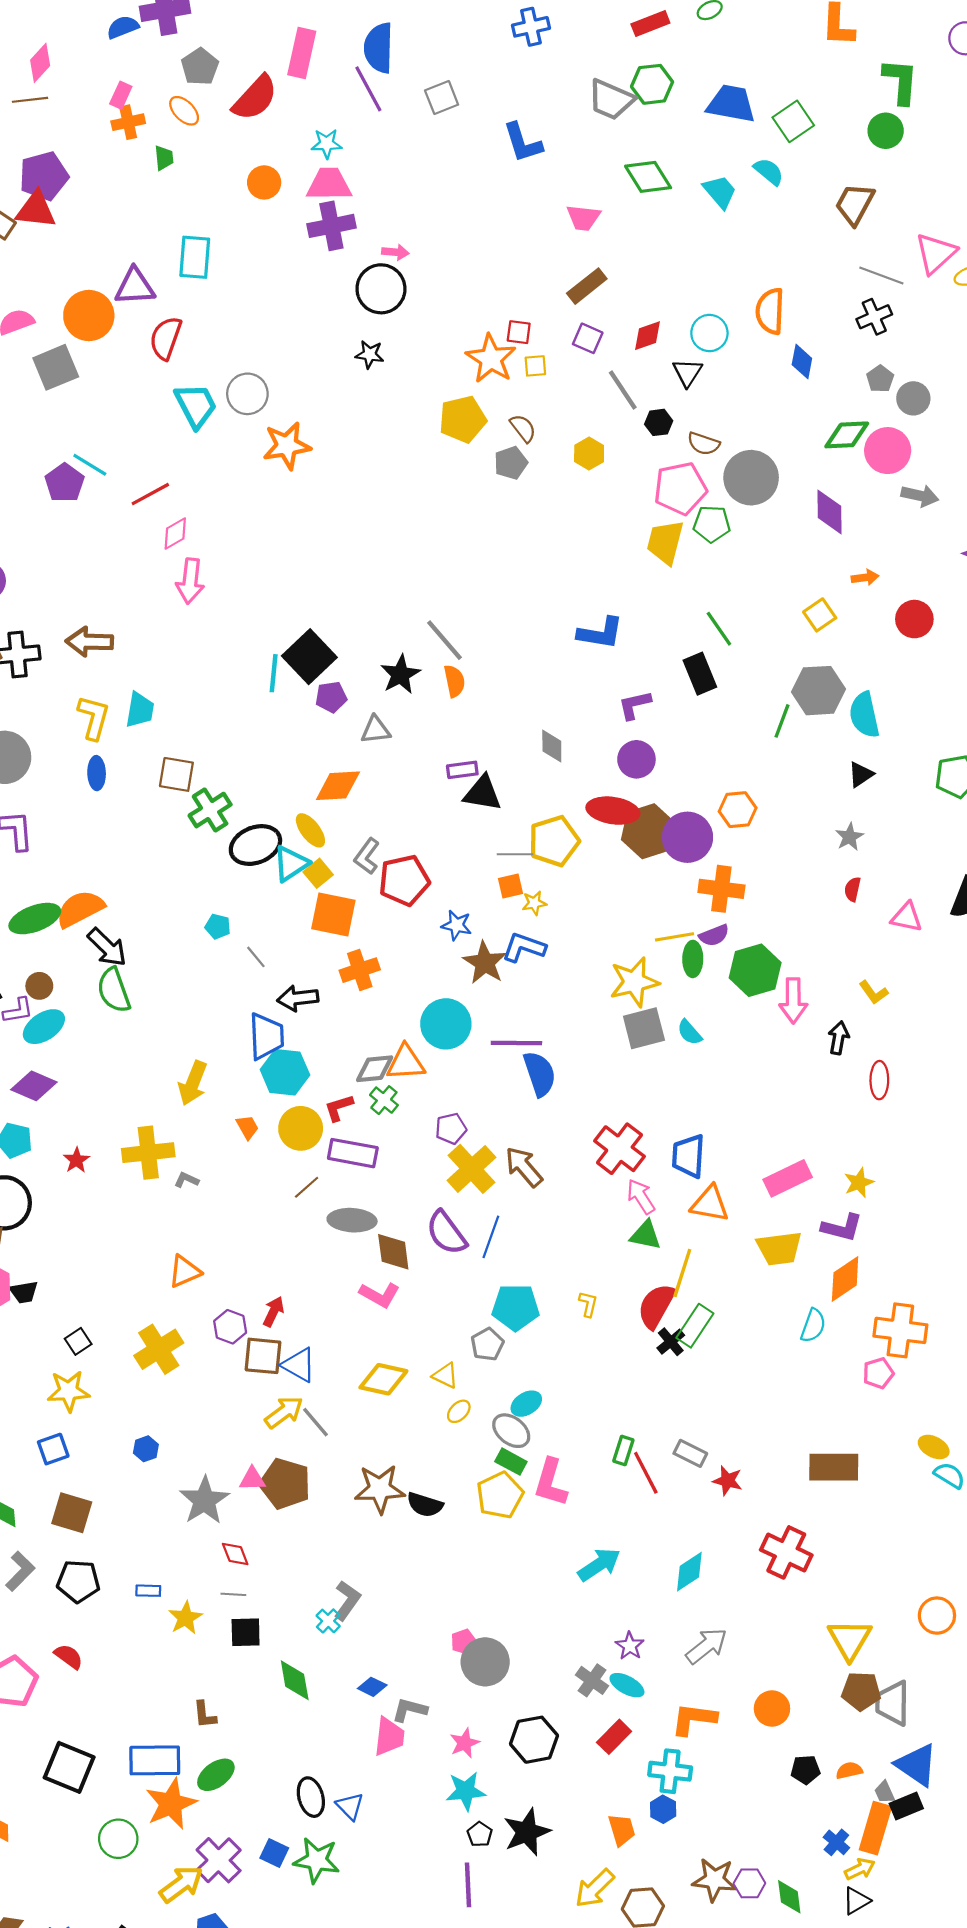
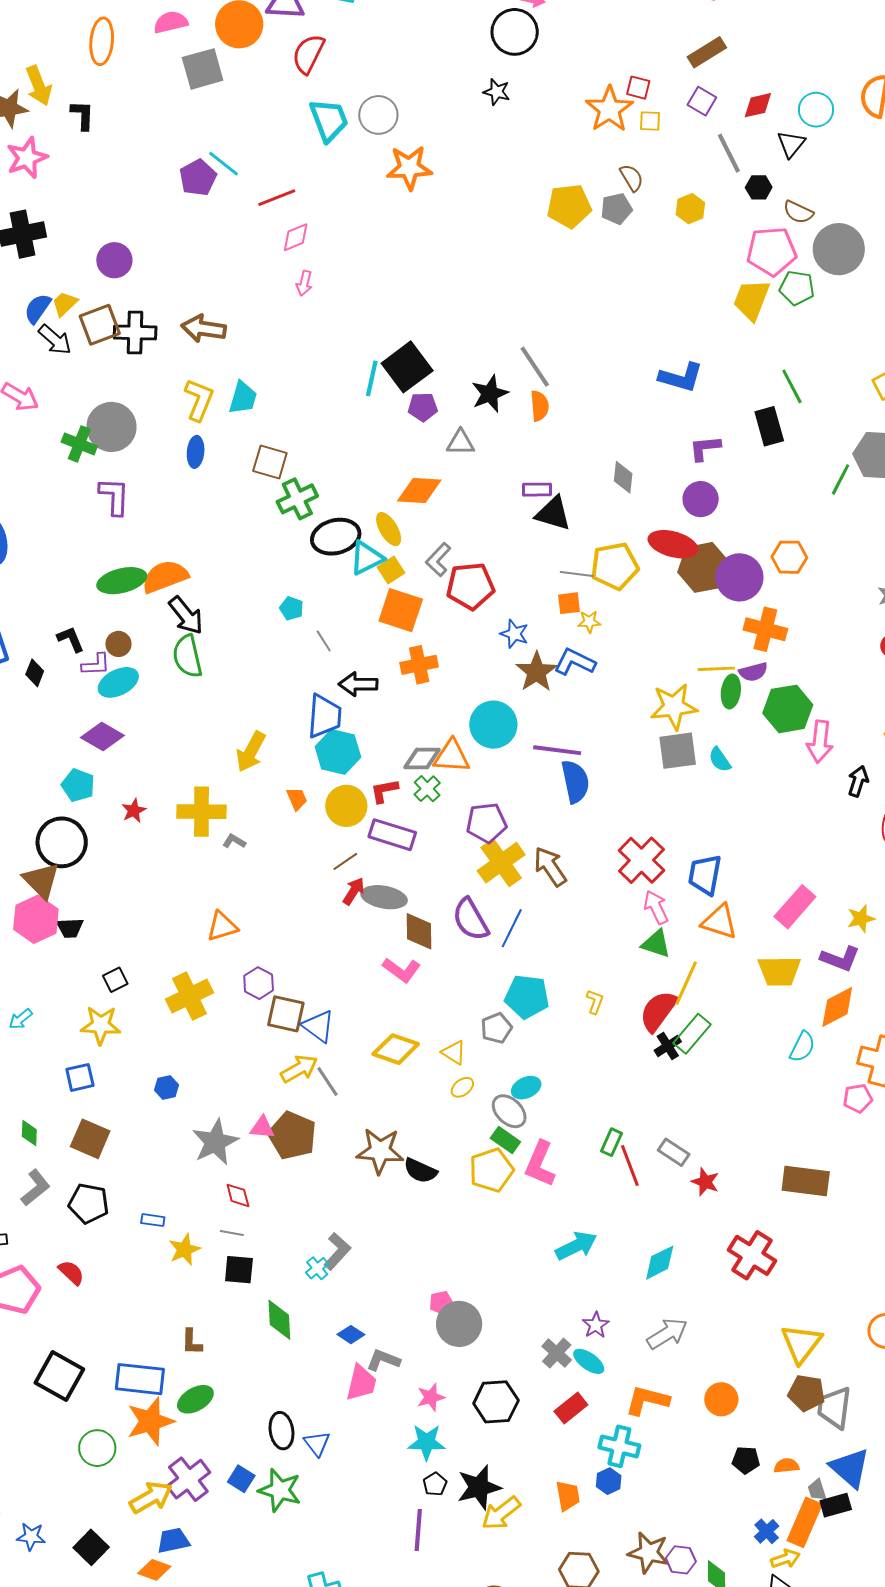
yellow pentagon: (463, 419) -> (569, 206), moved
pink arrow: (190, 581) -> (304, 283), size x0.6
purple pentagon: (451, 1129) -> (486, 823), size x1.4
pink rectangle: (788, 1178) -> (795, 907), turned -30
red arrow: (273, 1312) -> (354, 891), moved
yellow arrow: (595, 1888) -> (501, 1513), moved

